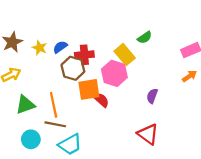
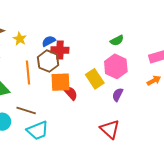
blue semicircle: (60, 47) -> (49, 41), moved
yellow rectangle: (125, 55) -> (95, 79), moved
pink hexagon: (114, 73) -> (116, 66), moved
orange line: (54, 105) -> (28, 73), moved

